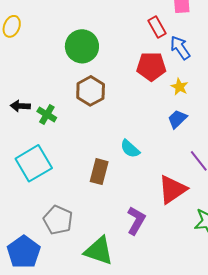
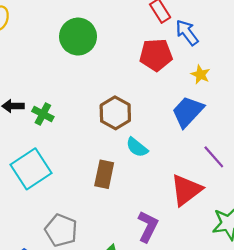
yellow star: (179, 87) -> (200, 75), moved
brown hexagon: (91, 91) -> (115, 113), moved
blue trapezoid: (177, 119) -> (188, 112), size x1.5

